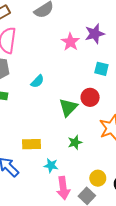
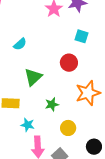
green triangle: (68, 107) -> (33, 77), moved
yellow circle: (98, 178) -> (68, 128), moved

